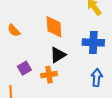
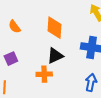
purple square: (24, 68) -> (11, 59), moved

